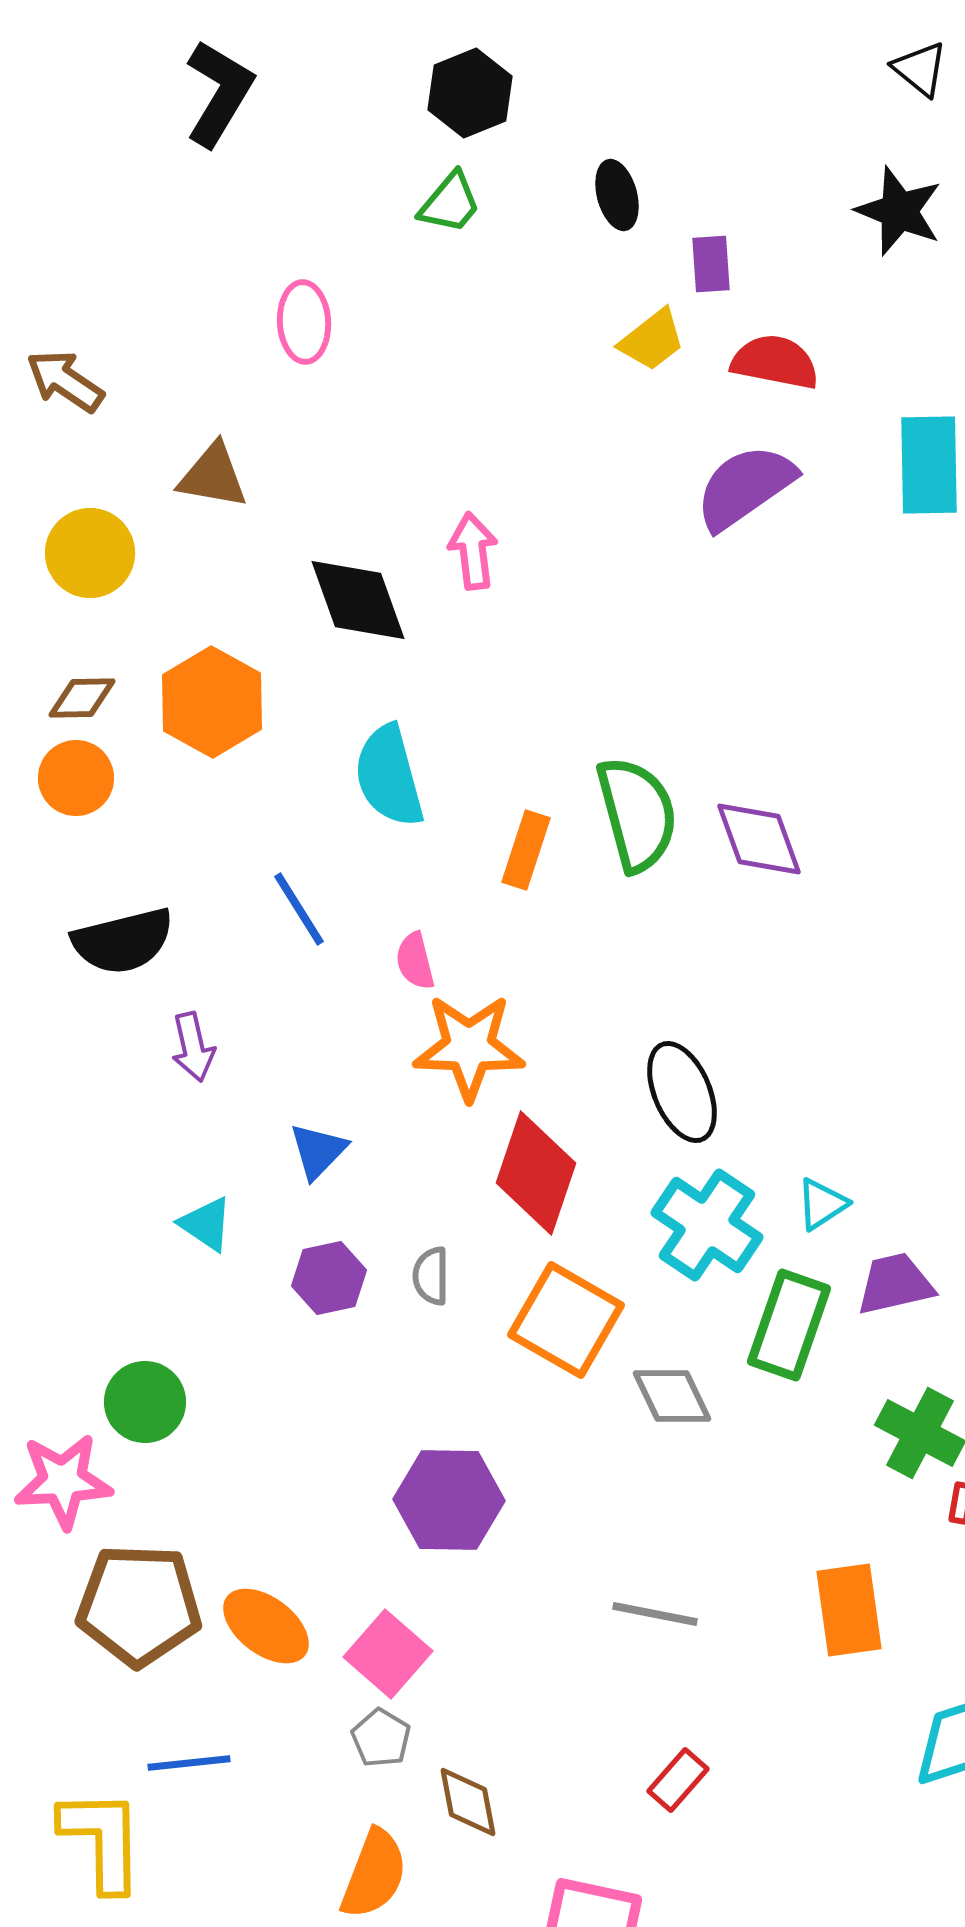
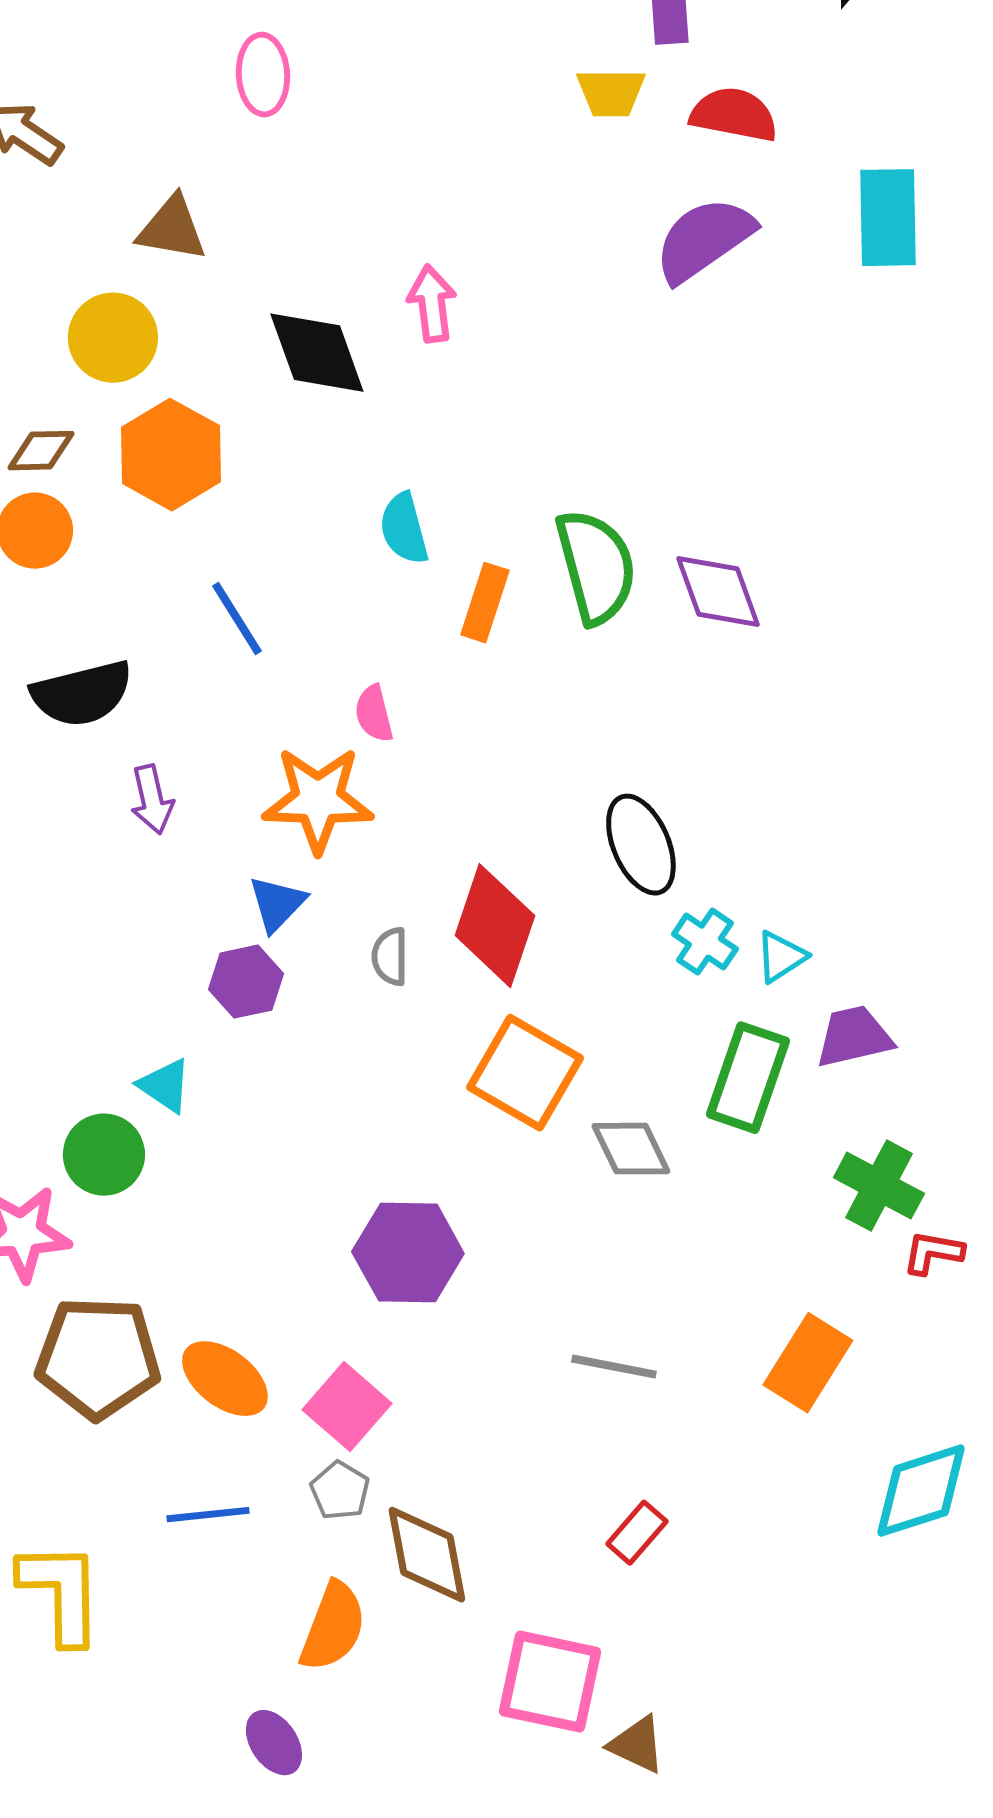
yellow trapezoid: (652, 340) -> (611, 93), turned 38
yellow circle: (90, 553) -> (113, 338), moved
cyan semicircle: (389, 776) -> (404, 529), moved, size x0.7
blue line: (299, 909) -> (237, 619), moved
orange star: (469, 1047) -> (318, 800), moved
cyan triangle: (206, 1224) -> (165, 1086), moved
cyan cross: (707, 1225) -> (705, 942), moved, size x0.6
gray semicircle: (431, 1276) -> (390, 957), moved
purple hexagon: (329, 1278) -> (246, 982), moved
orange rectangle: (849, 1610) -> (808, 1363), turned 40
blue line: (189, 1763) -> (208, 1515), moved
brown diamond: (468, 1802) -> (427, 1555), size x1.4

